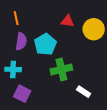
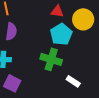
cyan pentagon: (45, 44) -> (61, 34), moved
green cross: (61, 69) -> (51, 59), turned 30

